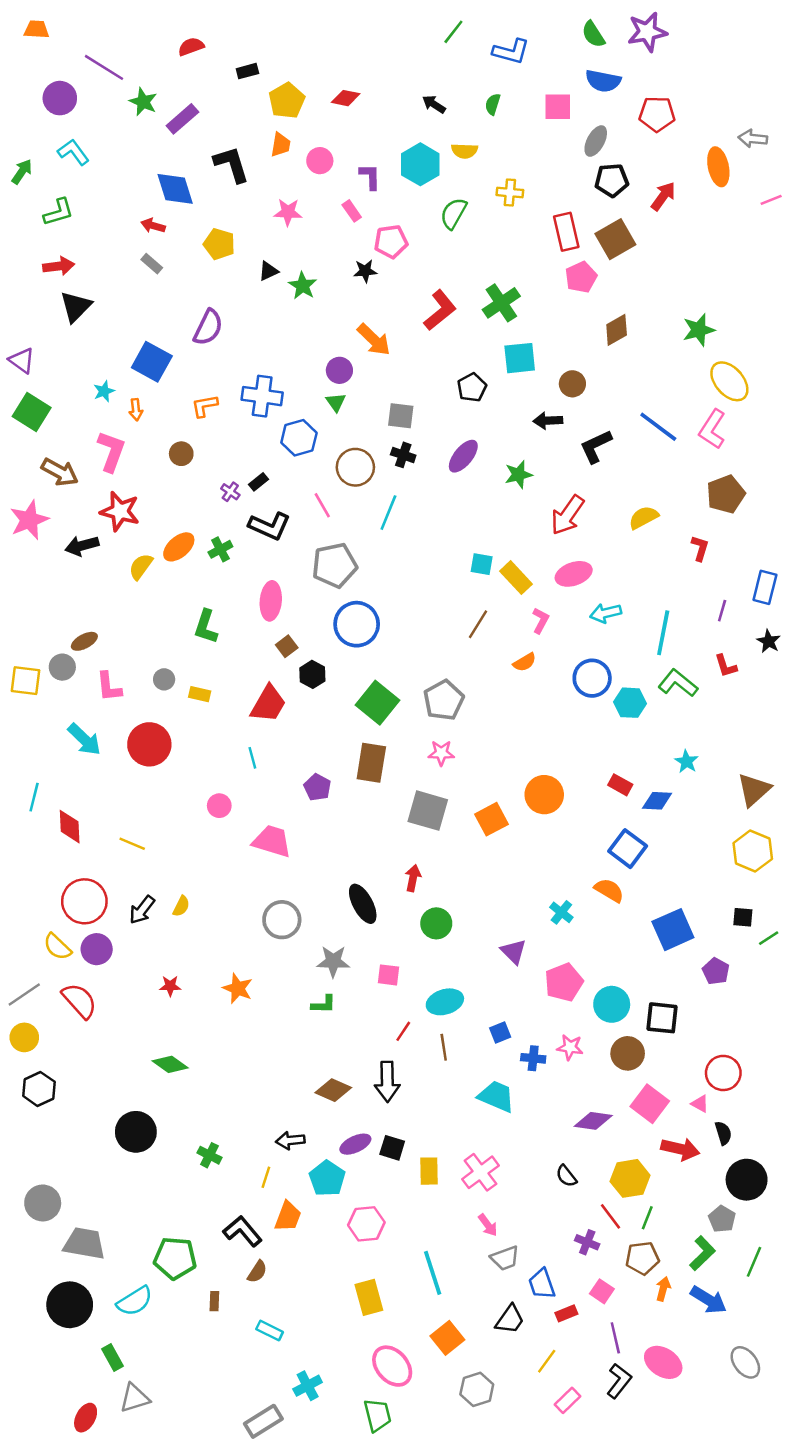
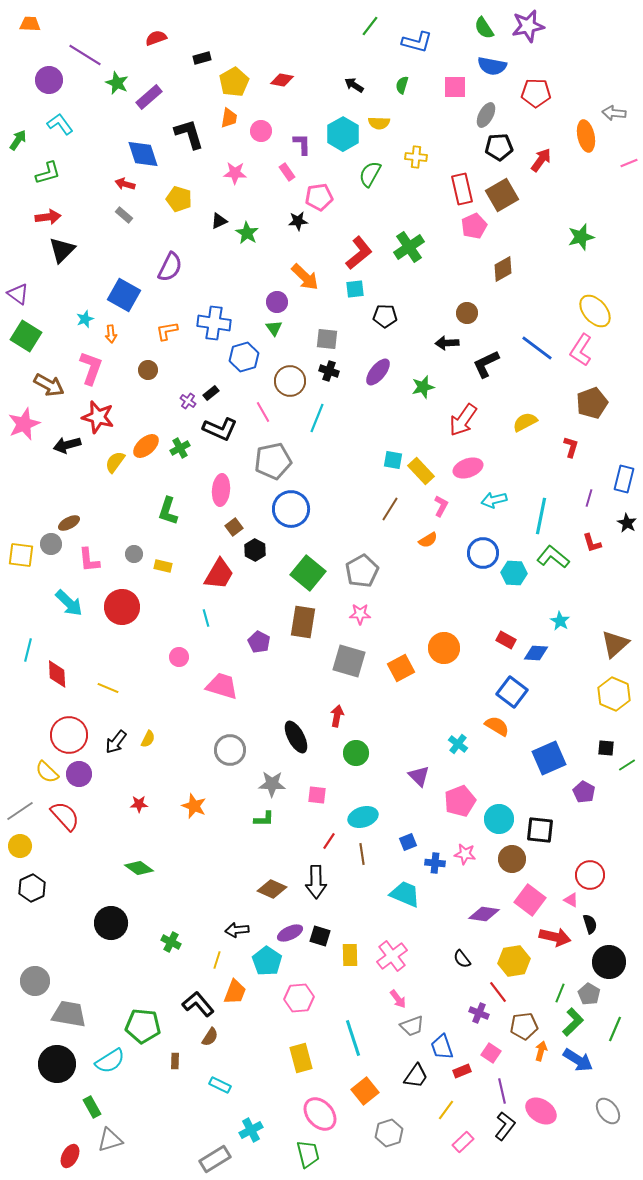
green star: (699, 330) -> (581, 237), moved
cyan square: (520, 358) -> (355, 289), moved, size x0.7
black pentagon: (472, 387) -> (385, 316), turned 30
green line: (647, 1218) -> (560, 993), moved

